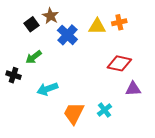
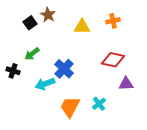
yellow triangle: (97, 26) -> (82, 27), moved
blue cross: (67, 35) -> (64, 69), moved

